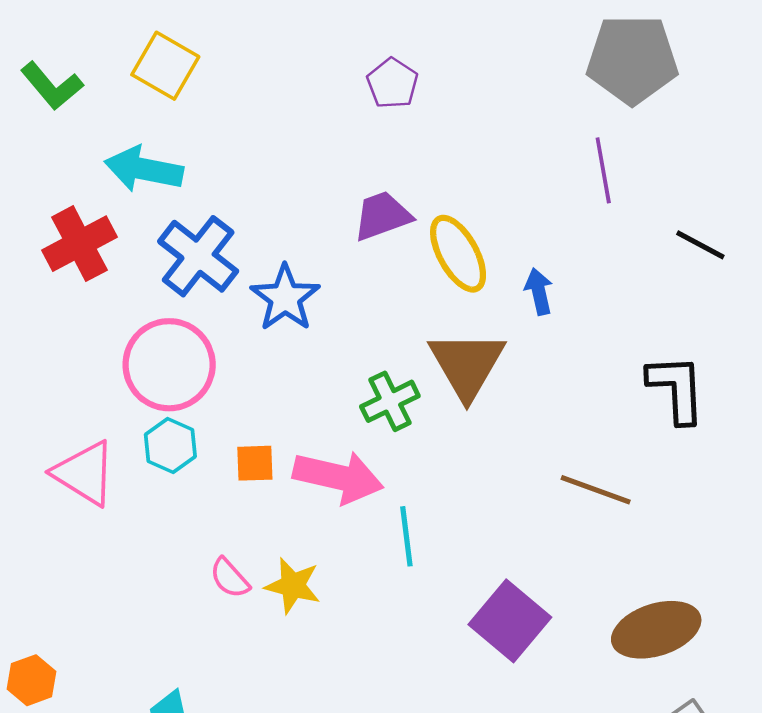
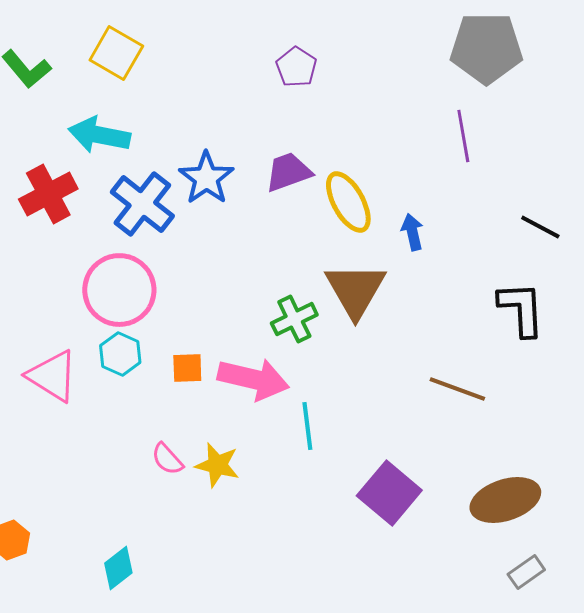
black line: (700, 245) -> (540, 227), moved
blue star: (285, 298) -> (206, 178), moved

